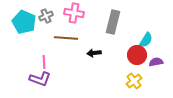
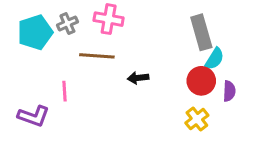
cyan pentagon: (24, 22) -> (35, 32), turned 30
gray rectangle: (113, 22) -> (201, 32), moved, turned -30
purple semicircle: (156, 62) -> (229, 91), turned 104
purple L-shape: (40, 79) -> (34, 116), moved

